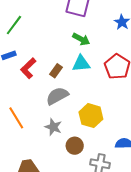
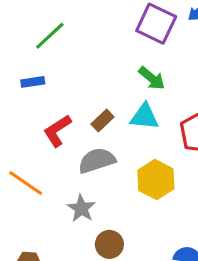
red L-shape: (28, 68) -> (57, 131), moved
yellow hexagon: (91, 116) -> (156, 180), moved
orange line: (16, 118) -> (26, 183), turned -35

